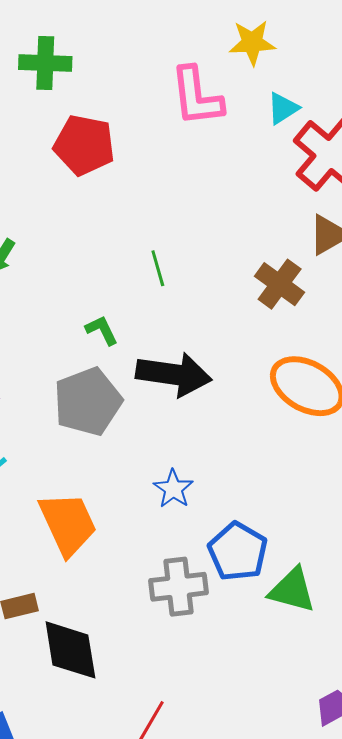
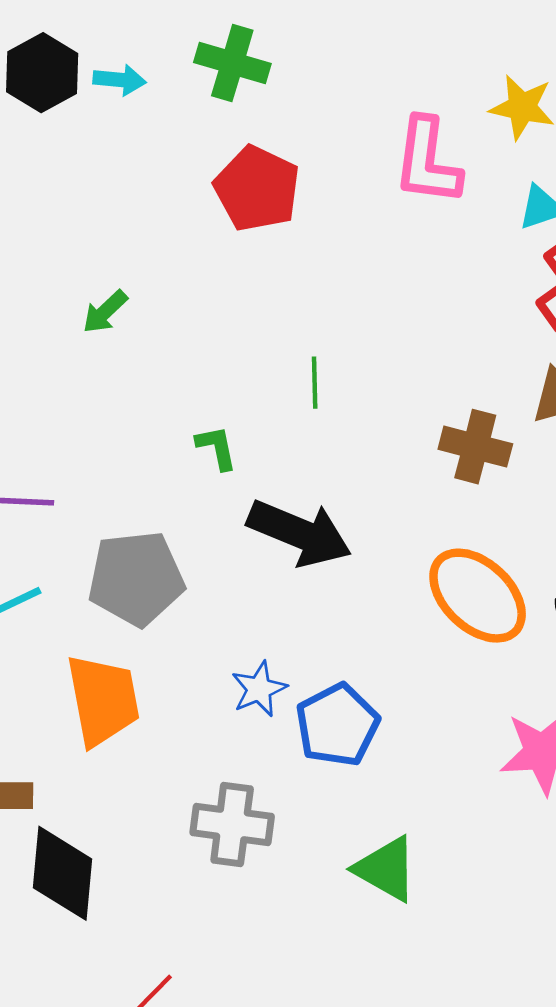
brown cross: (280, 284) -> (475, 447), turned -36
gray pentagon: (88, 402) -> (136, 578), moved
blue pentagon: (238, 552) -> (337, 725), moved

